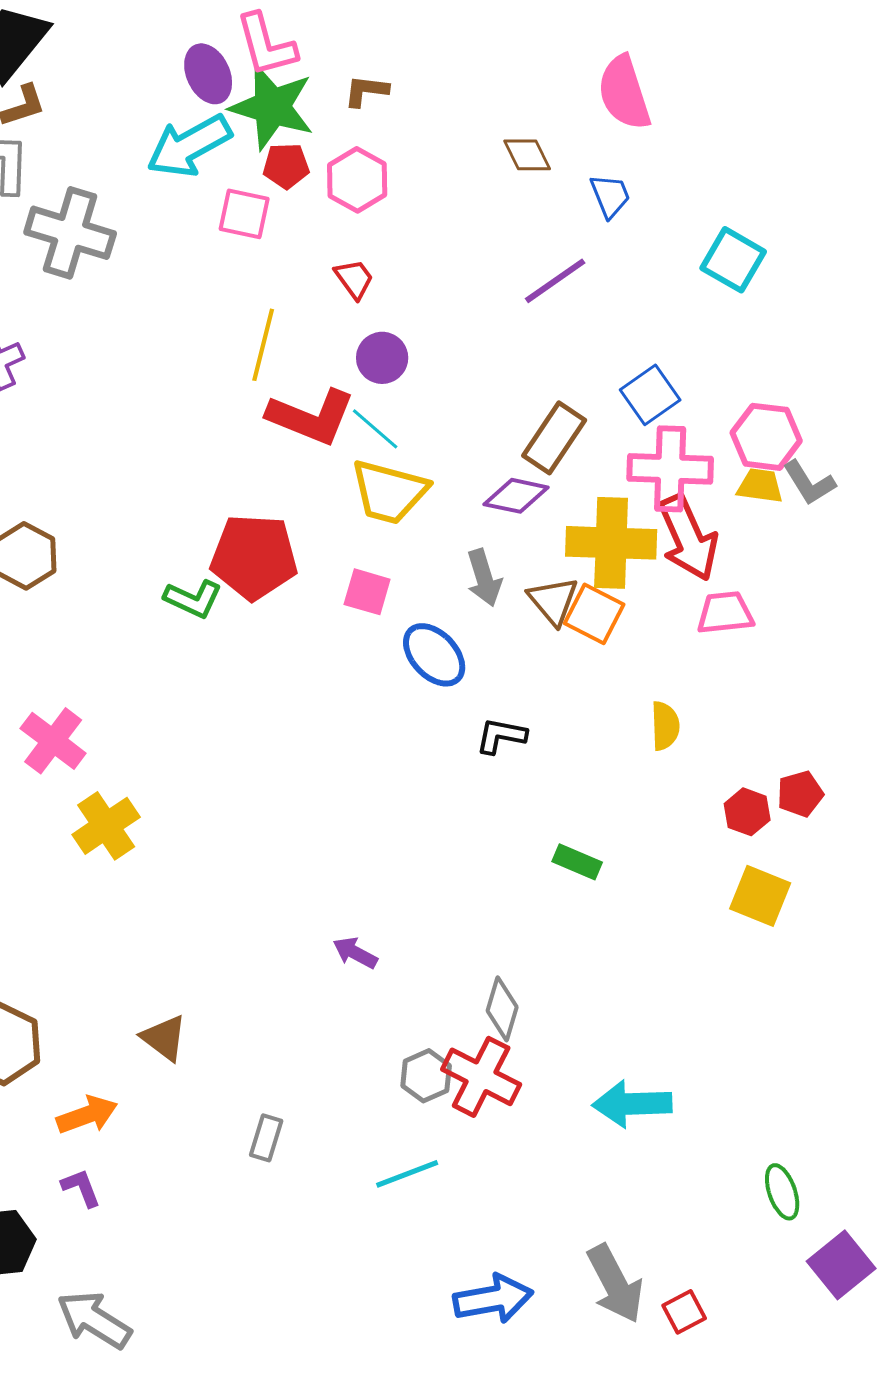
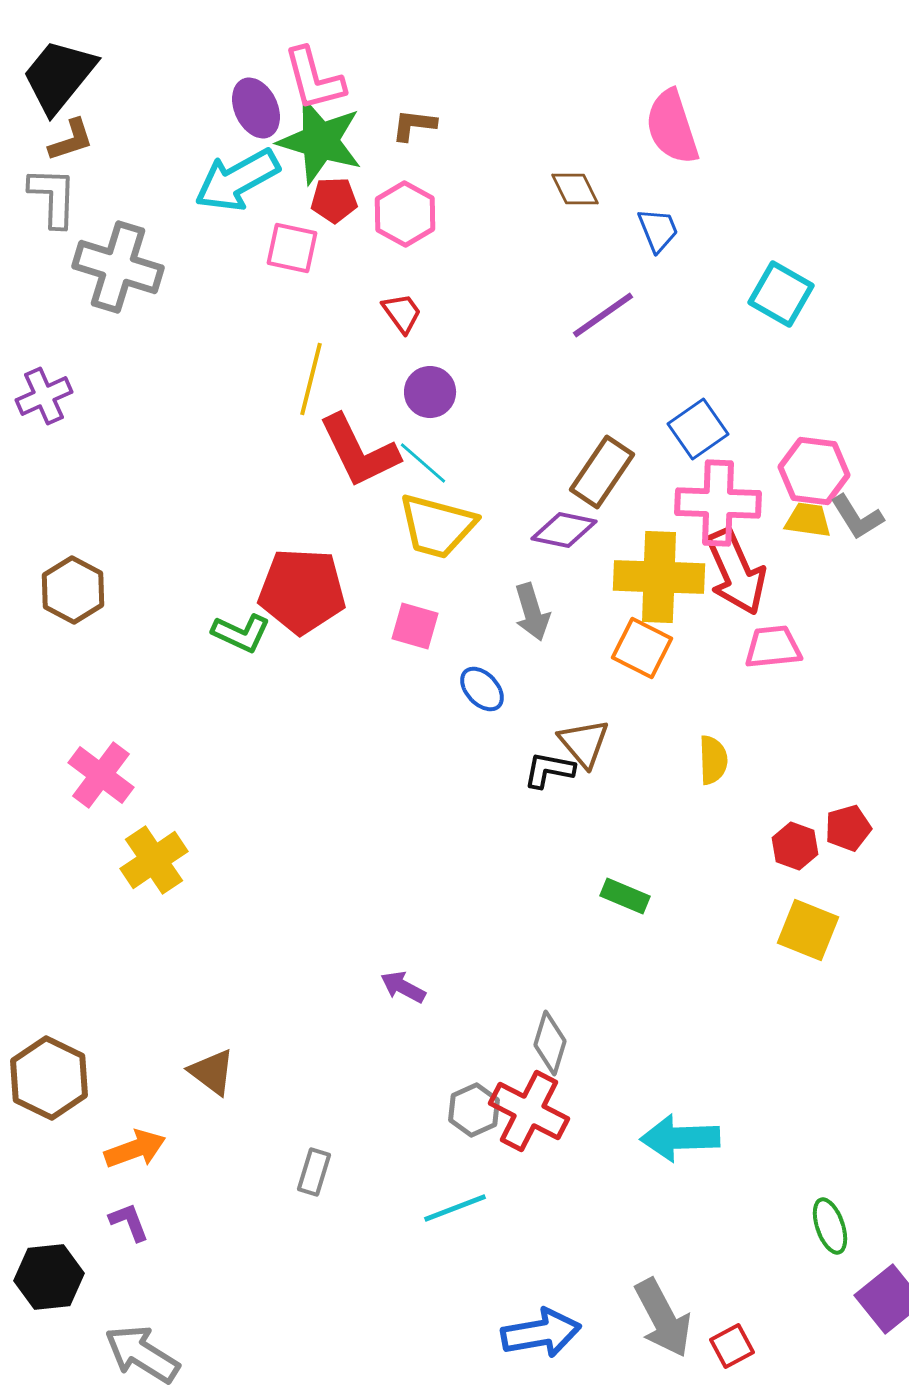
red L-shape: (311, 417) -> (359, 451), turned 42
brown triangle: (553, 601) -> (584, 743), moved
blue ellipse: (434, 655) -> (482, 689), size x0.7

